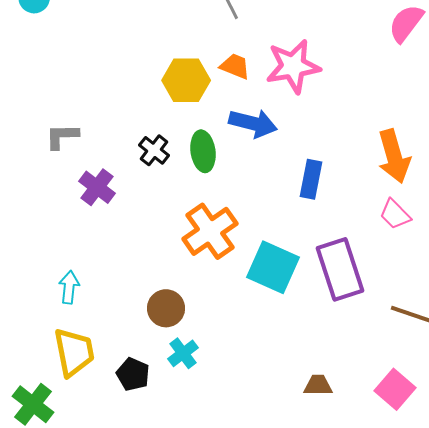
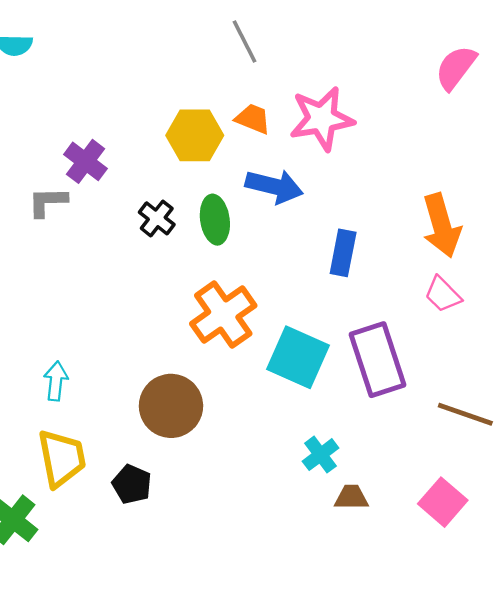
purple cross: (97, 187) -> (86, 161), moved
brown circle: (166, 308) -> (171, 406), size x1.4
cyan cross: (183, 353) -> (321, 455), moved

